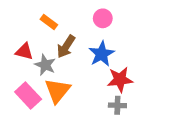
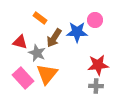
pink circle: (103, 18) -> (95, 20), moved
blue star: (102, 54) -> (77, 32), moved, turned 30

